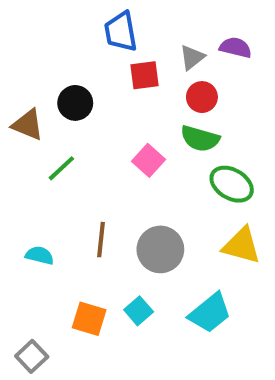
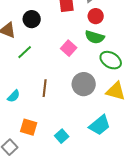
gray circle: (160, 249) -> (84, 84), moved
cyan semicircle: (40, 255) -> (14, 96), turned 120
cyan square: (139, 311) -> (62, 136), moved
orange square: (89, 319) -> (29, 127), moved

